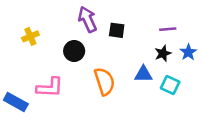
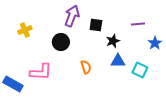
purple arrow: (87, 19) -> (72, 16), turned 45
black star: (163, 53) -> (113, 41), moved
orange semicircle: (105, 81) -> (86, 67), size x0.6

